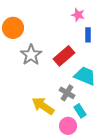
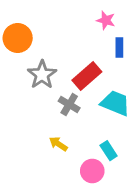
gray cross: (67, 93) -> (69, 104), moved
yellow arrow: (43, 106) -> (58, 144), size x0.6

